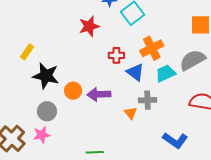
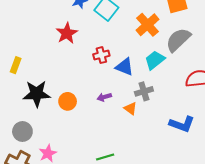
orange cross: (152, 48) -> (147, 25), moved
yellow rectangle: (27, 52) -> (16, 65), moved
purple arrow: (99, 94) -> (104, 97), moved, size x0.6
gray circle: (47, 111) -> (22, 131), moved

